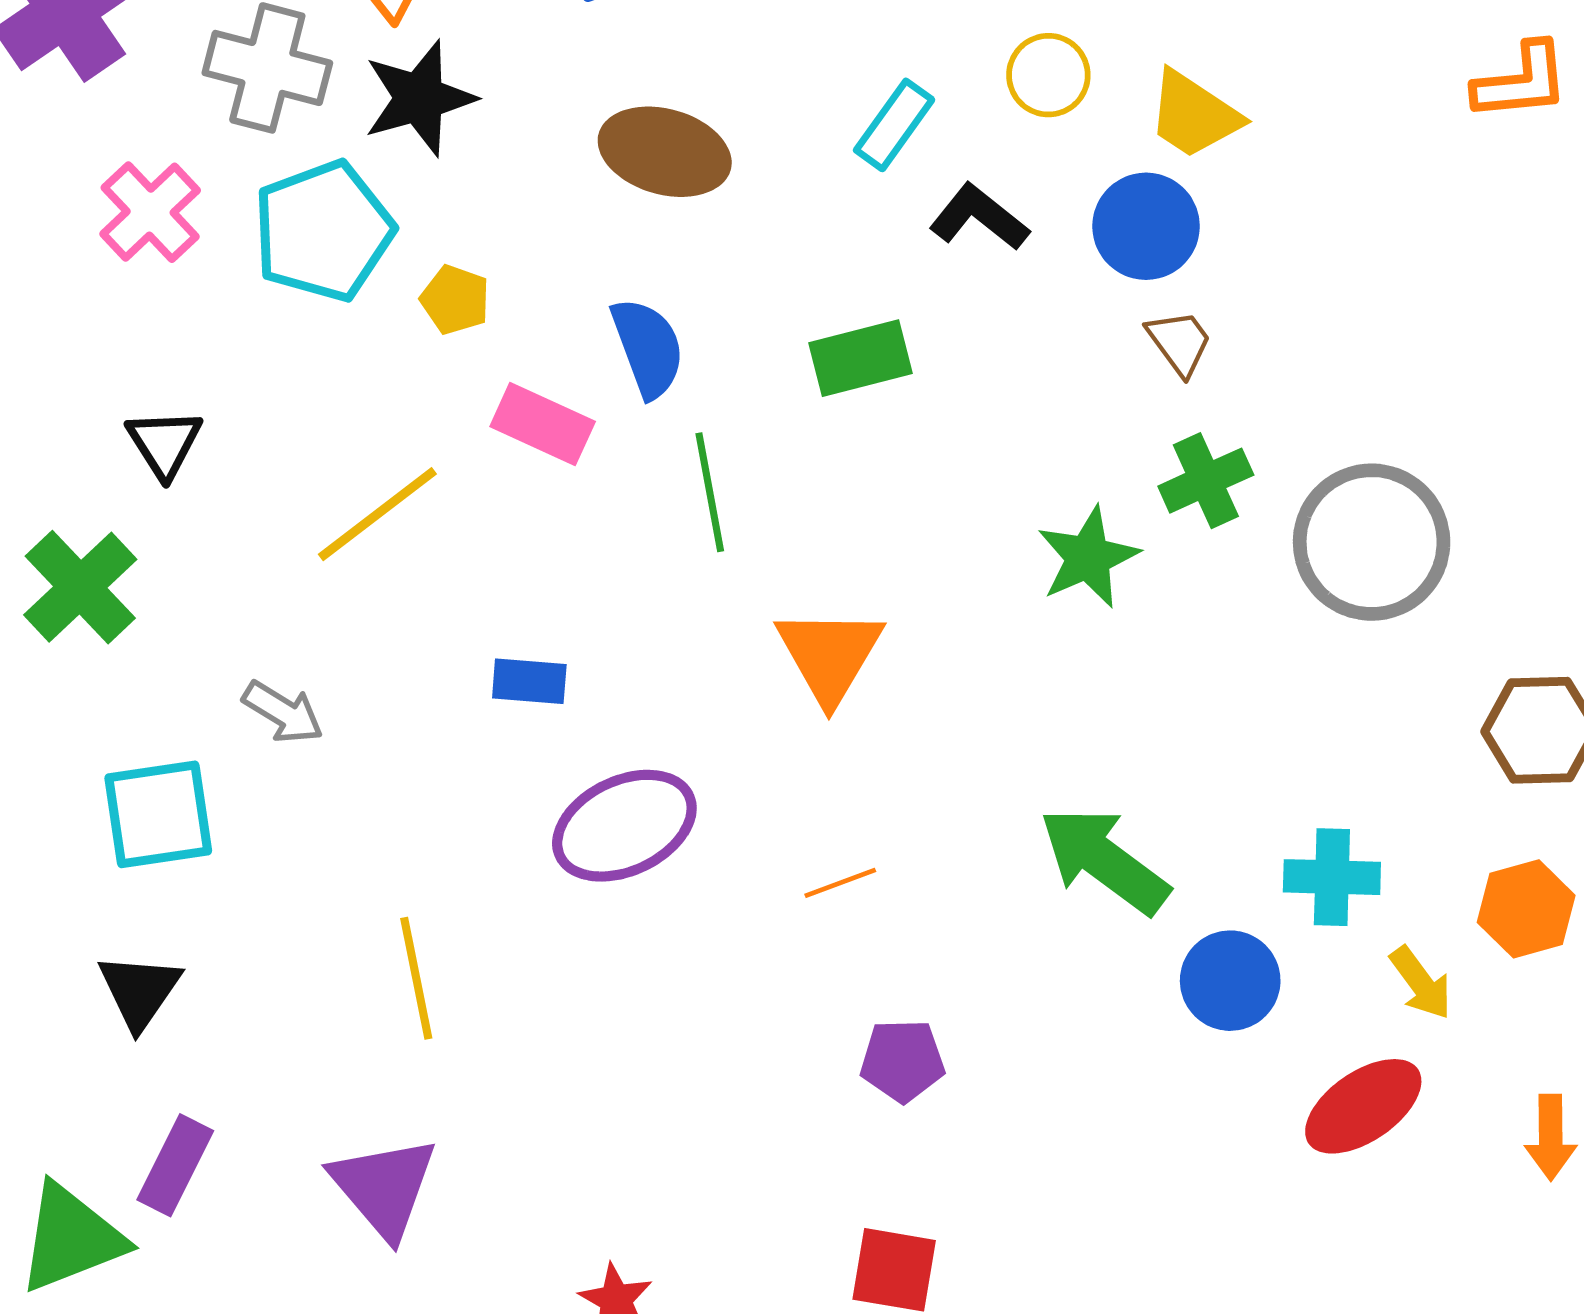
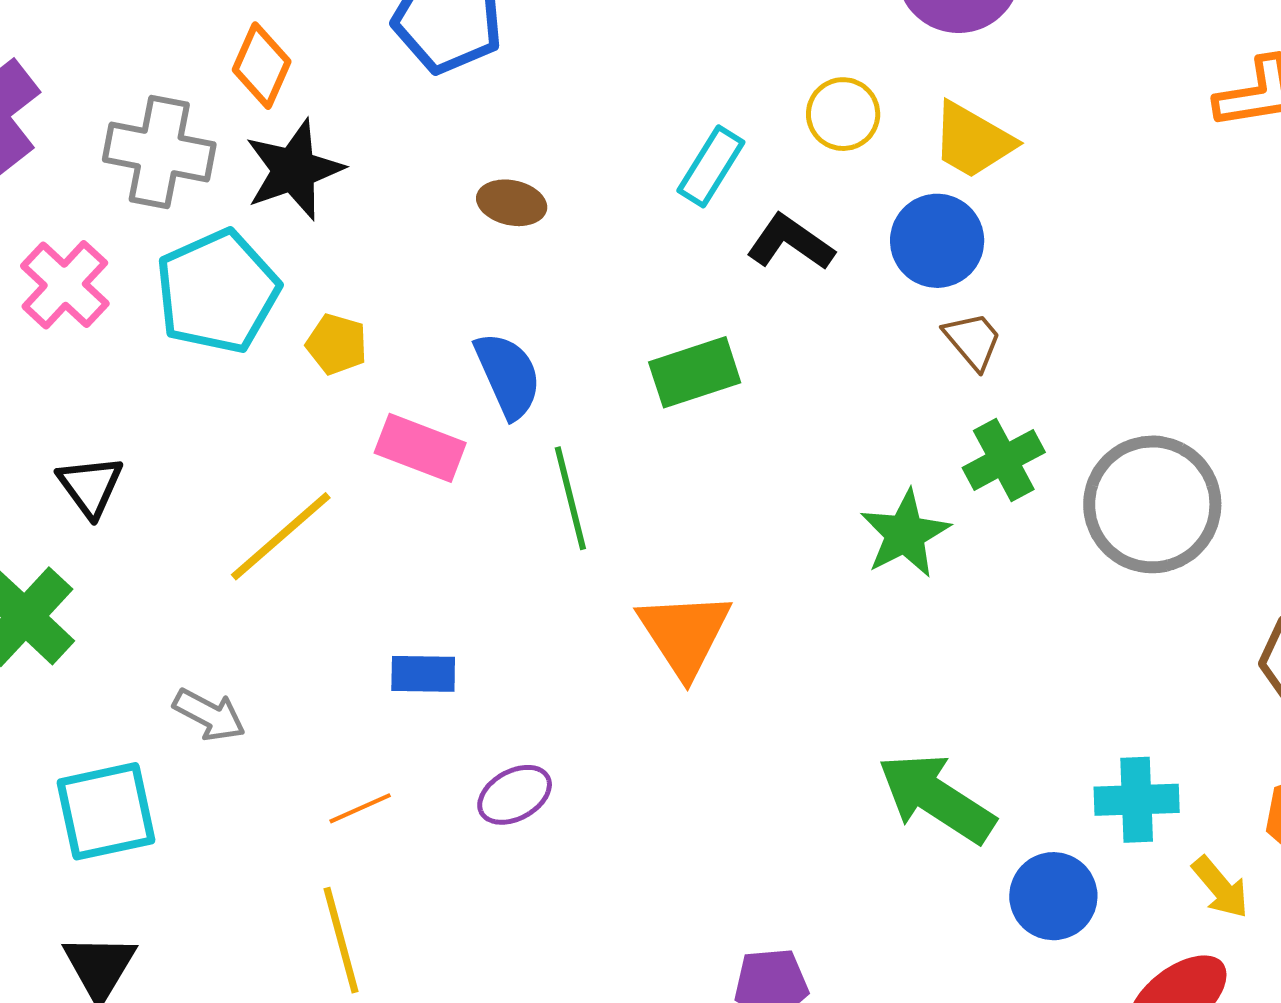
brown ellipse: (665, 152) -> (512, 203), size x0.6
purple ellipse: (624, 826) -> (515, 795), size x0.6
orange line: (840, 883) -> (360, 808), moved

